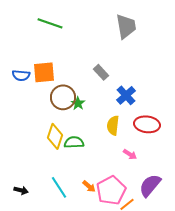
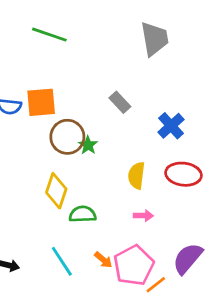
blue cross: (126, 95) -> (171, 126), moved
green semicircle: (74, 142) -> (83, 214), moved
pink arrow: (130, 154) -> (143, 216), moved, turned -32

